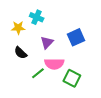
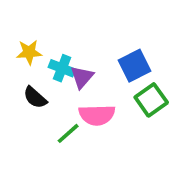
cyan cross: (37, 17) -> (62, 68), moved
green square: (72, 78) -> (151, 100), moved, turned 30

